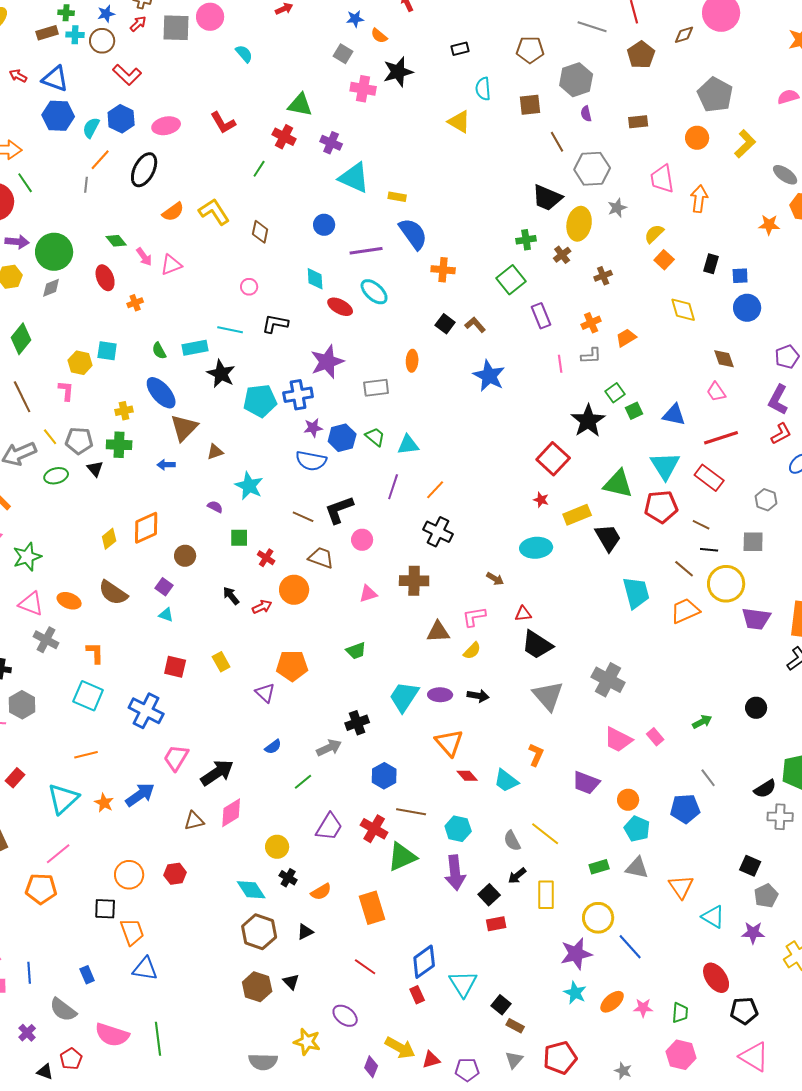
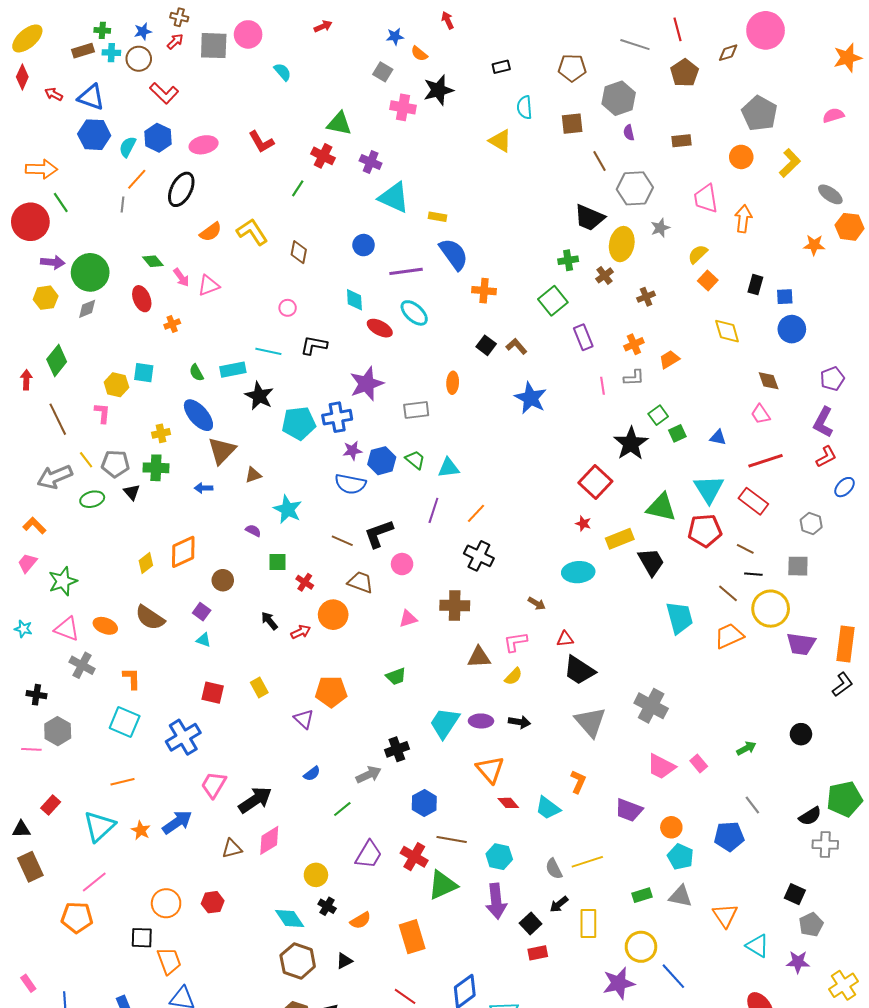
blue triangle: (674, 415) -> (718, 437), size x0.7
blue cross: (146, 711) -> (183, 737), turned 32
yellow line: (545, 834) -> (587, 862), turned -56

